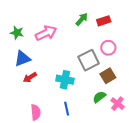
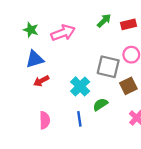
gray square: (89, 60) -> (108, 67), turned 35
cyan cross: (65, 80) -> (80, 86), turned 30
green semicircle: (99, 97) -> (100, 104), moved

